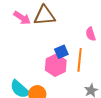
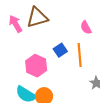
pink arrow: (22, 18) -> (16, 24), turned -144
pink hexagon: (56, 65) -> (36, 66), moved

